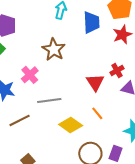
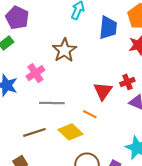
orange line: (97, 113) -> (90, 114), moved, turned -32
brown line: (20, 120) -> (34, 132), moved

